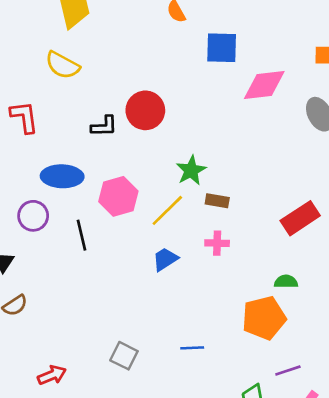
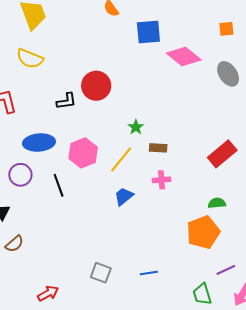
pink diamond: (264, 85) -> (184, 56), turned 52
green star: (191, 170) -> (136, 127), size x0.7
blue line: (192, 348) -> (149, 273), moved

